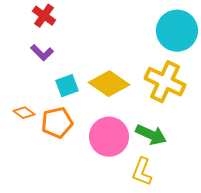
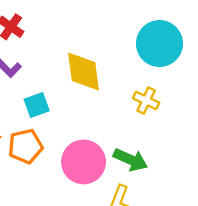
yellow cross: (165, 82) -> (146, 101), size x0.6
yellow diamond: (109, 84) -> (84, 71), moved, turned 48

